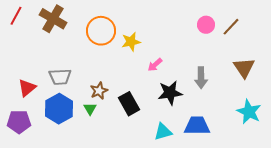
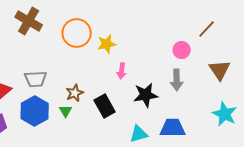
pink circle: (206, 25) -> (182, 50), moved
pink arrow: (155, 65) -> (122, 71), moved, turned -42

